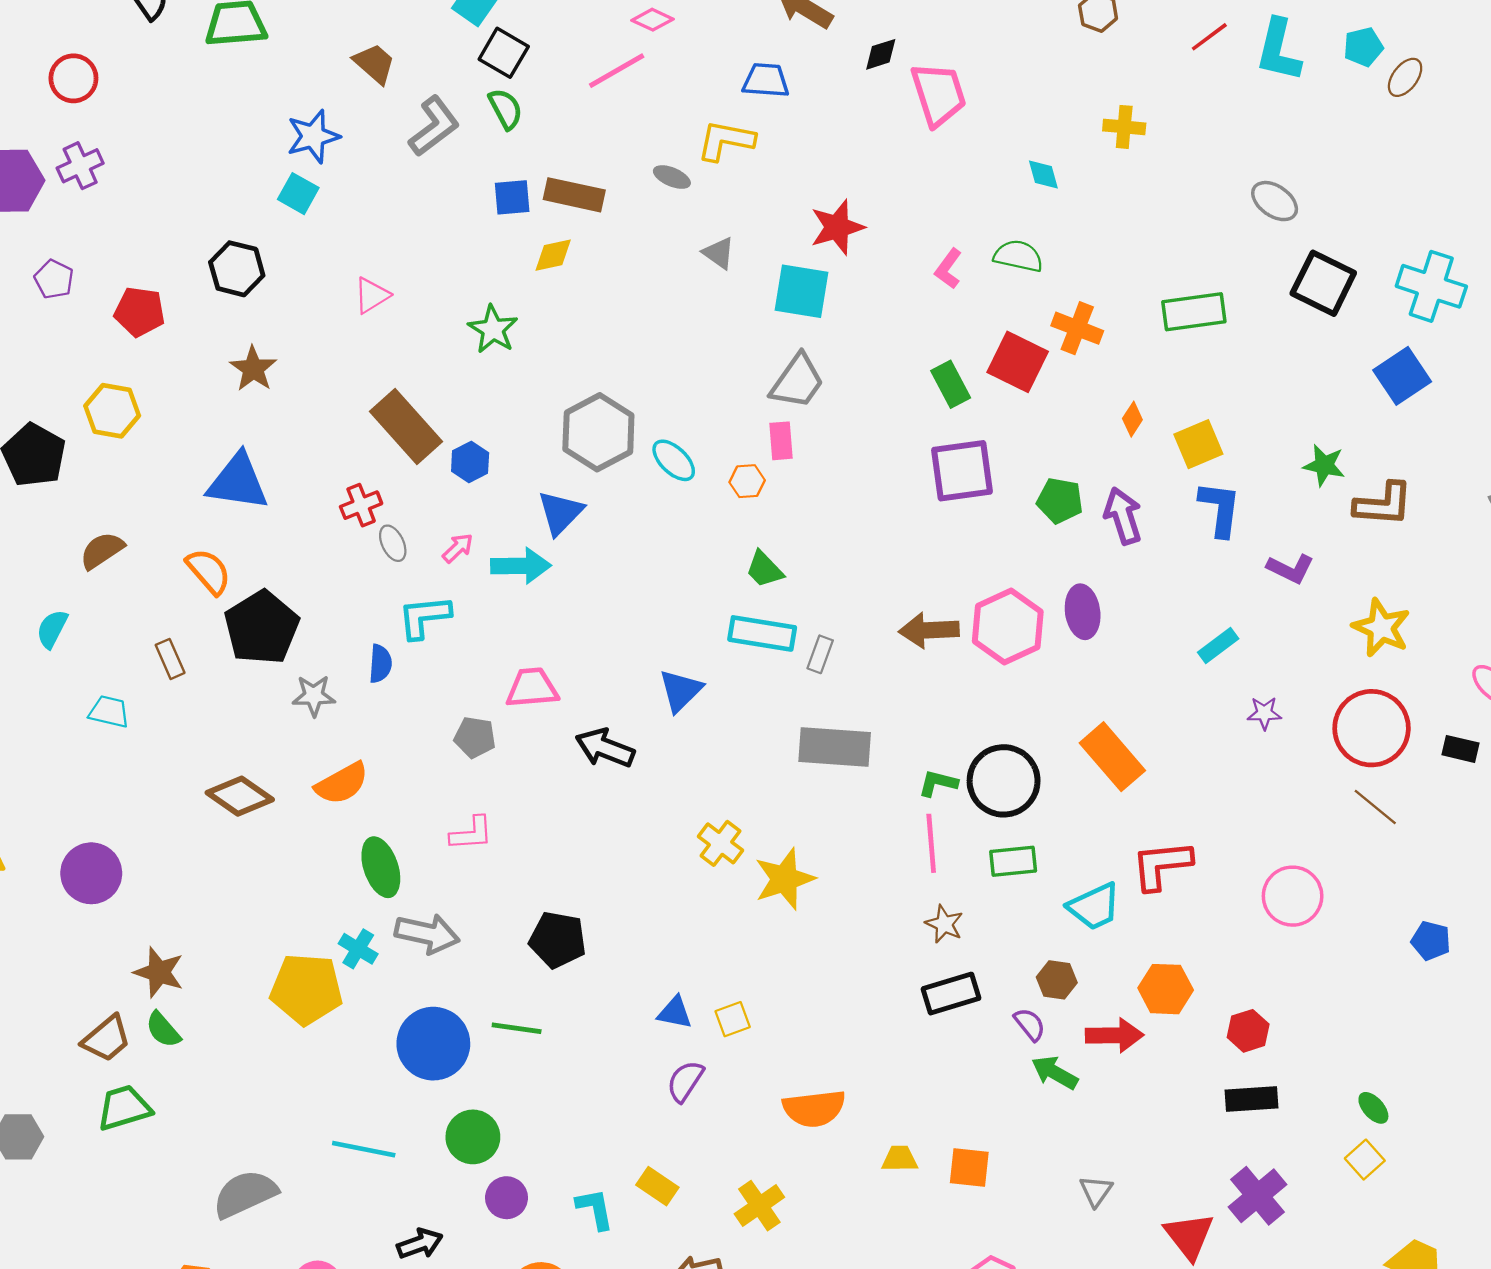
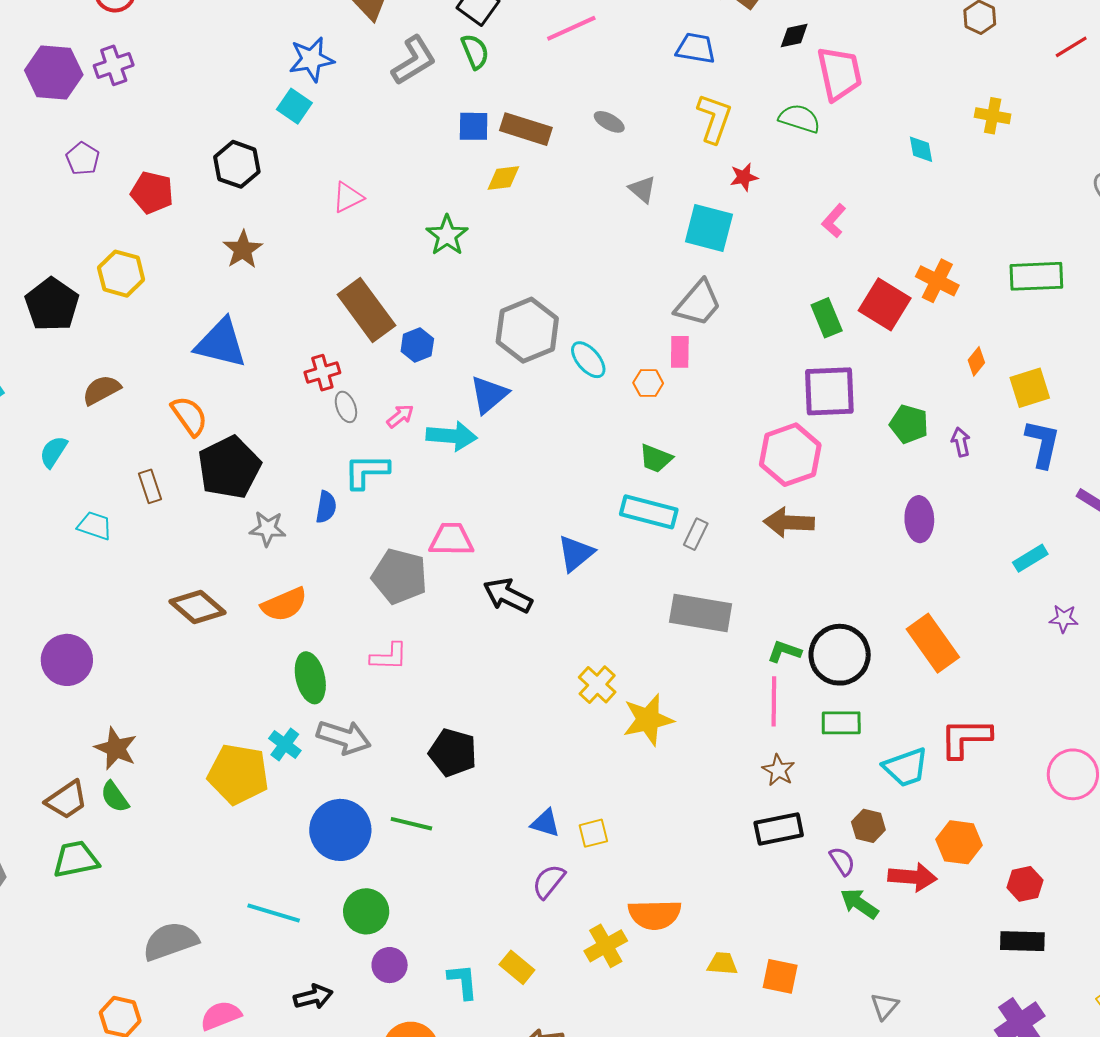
yellow L-shape: (726, 141) -> (714, 118), moved, turned 93
red star: (837, 227) -> (744, 177), size x0.6
green semicircle: (1018, 256) -> (799, 119), moved
purple arrow: (1123, 516) -> (961, 442), size x0.6
green trapezoid: (764, 569) -> (656, 458), turned -30
pink hexagon: (1008, 626) -> (790, 455), moved
gray pentagon: (475, 737) -> (399, 576), size x1.6
yellow cross: (759, 1206) -> (606, 946), moved

